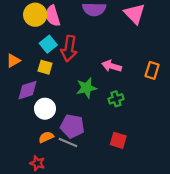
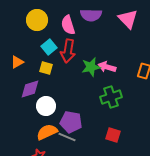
pink semicircle: (53, 16) -> (68, 25), moved
green star: (87, 88) -> (91, 67), moved
green cross: (116, 99) -> (111, 97), size x1.5
orange semicircle: (46, 137) -> (47, 132), size x1.5

